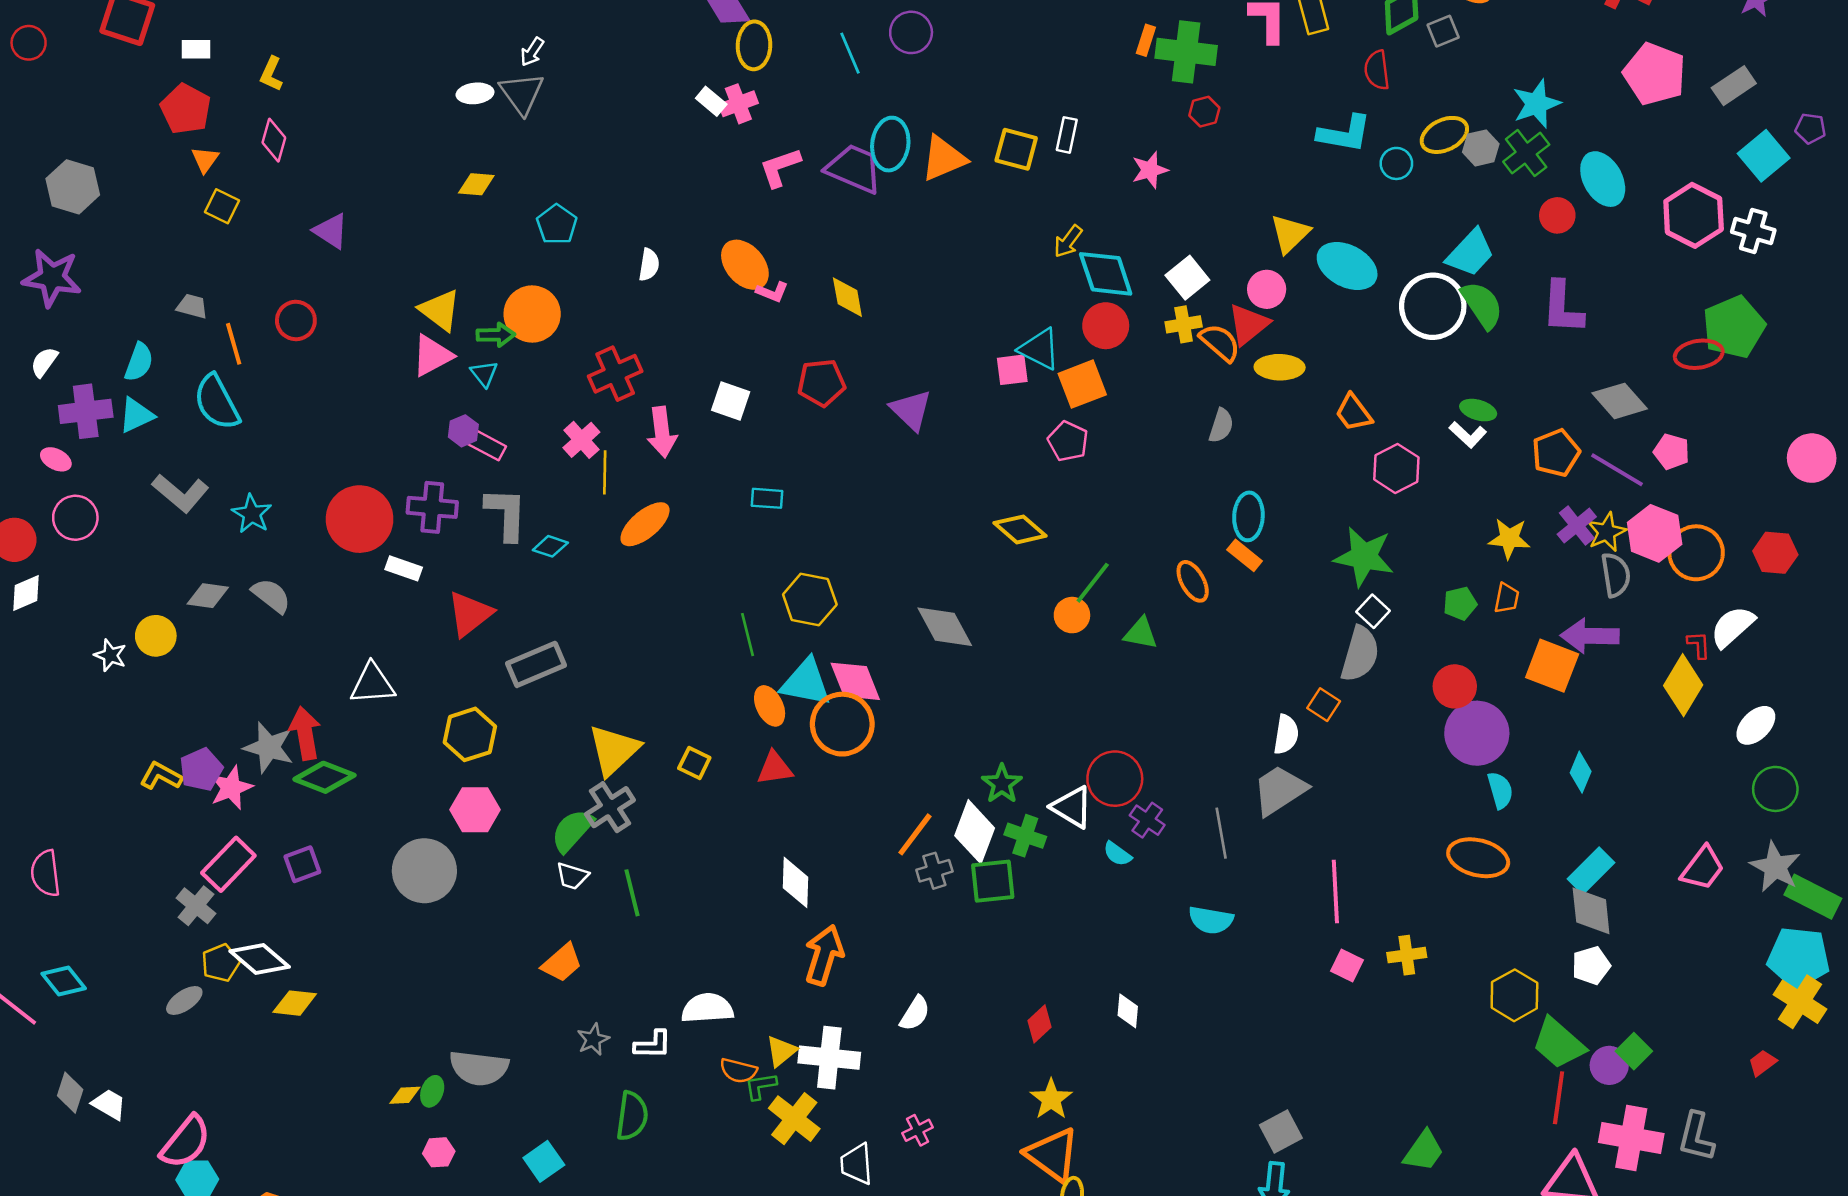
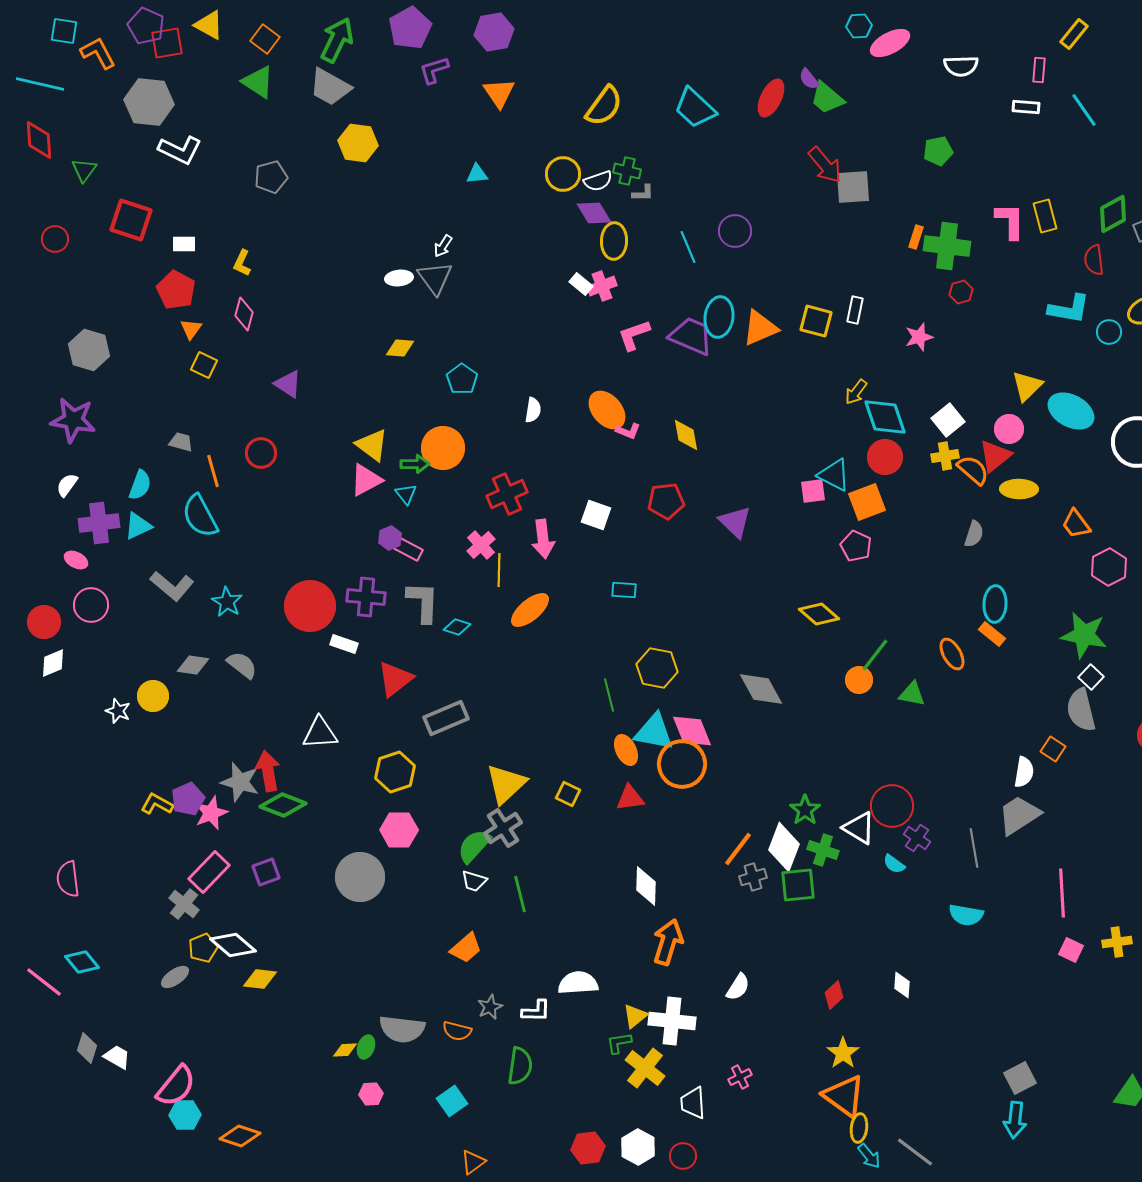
gray semicircle: (1360, 654) -> (1081, 710), turned 150
orange semicircle: (738, 1071) -> (457, 1031), moved

